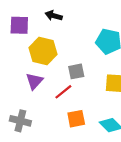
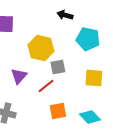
black arrow: (54, 16) -> (65, 15), moved
yellow hexagon: (43, 51) -> (41, 48), moved

